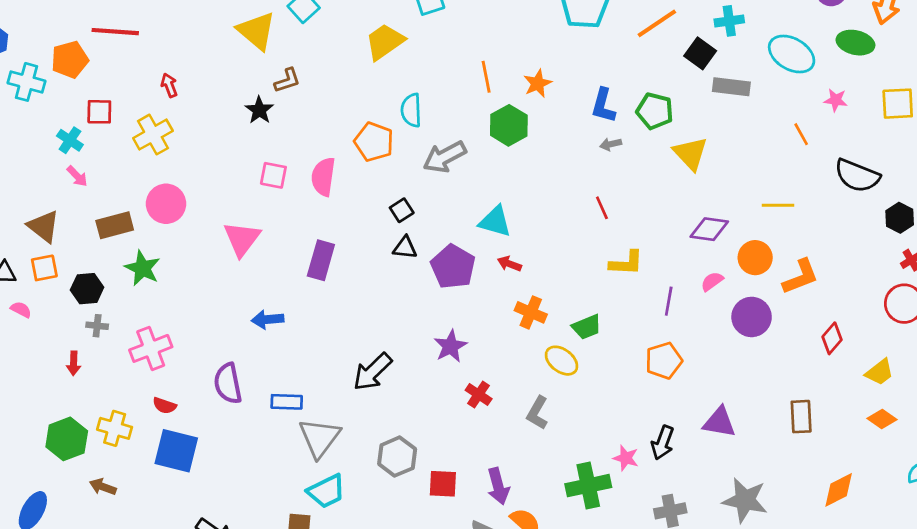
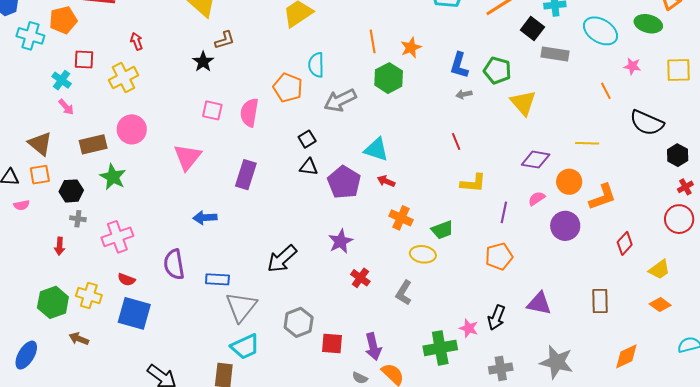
pink semicircle: (21, 310) -> (22, 205), turned 140
yellow ellipse: (562, 361) -> (423, 254), turned -30

